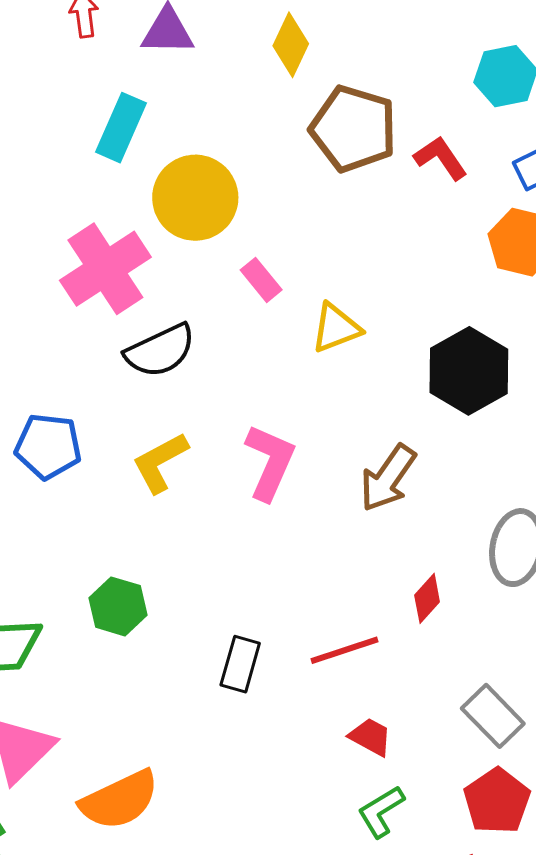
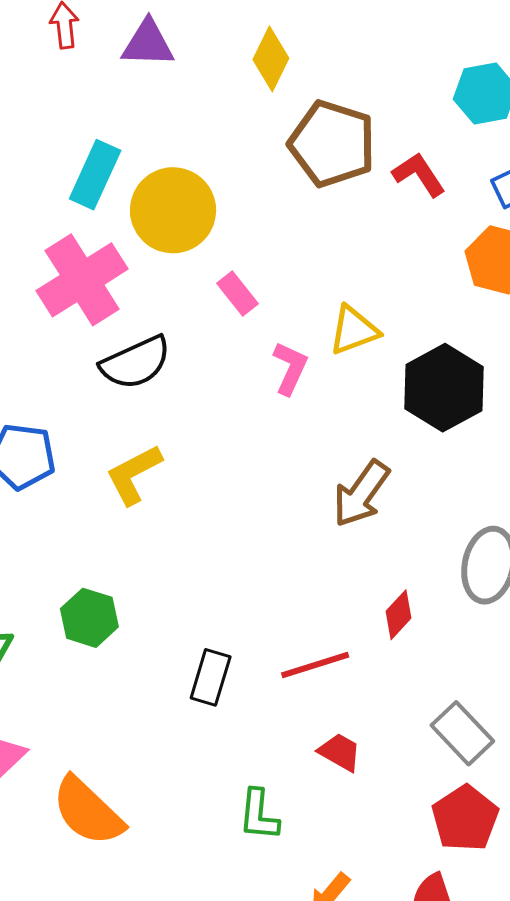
cyan rectangle: (121, 128) -> (95, 175), moved
yellow triangle: (336, 328) -> (354, 330), moved
pink L-shape: (270, 462) -> (290, 368), moved, size x0.7
orange semicircle: (119, 800) -> (88, 811), turned 68
green L-shape: (381, 812) -> (259, 815), moved, turned -54

